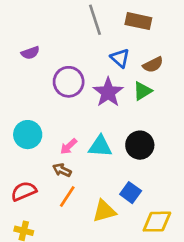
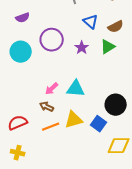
purple star: (108, 92) -> (82, 48), size x0.6
cyan circle: (28, 135) -> (21, 52), moved
black circle: (140, 145) -> (116, 105), moved
orange line: (67, 197) -> (51, 127), turned 36
yellow triangle: (104, 211) -> (74, 120), moved

